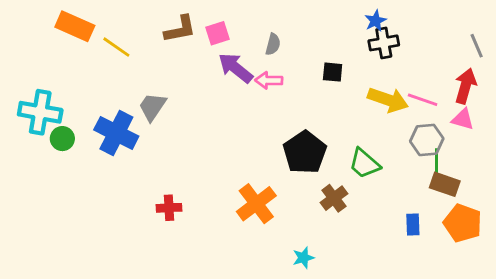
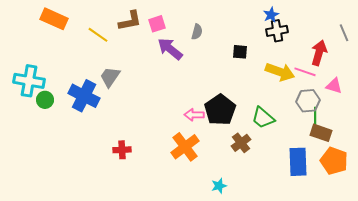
yellow line: (116, 47) -> (98, 35), moved
pink arrow: (269, 80) -> (194, 115), moved
red arrow: (466, 86) -> (319, 53), moved
blue rectangle: (413, 224) -> (298, 162), size x1.8

